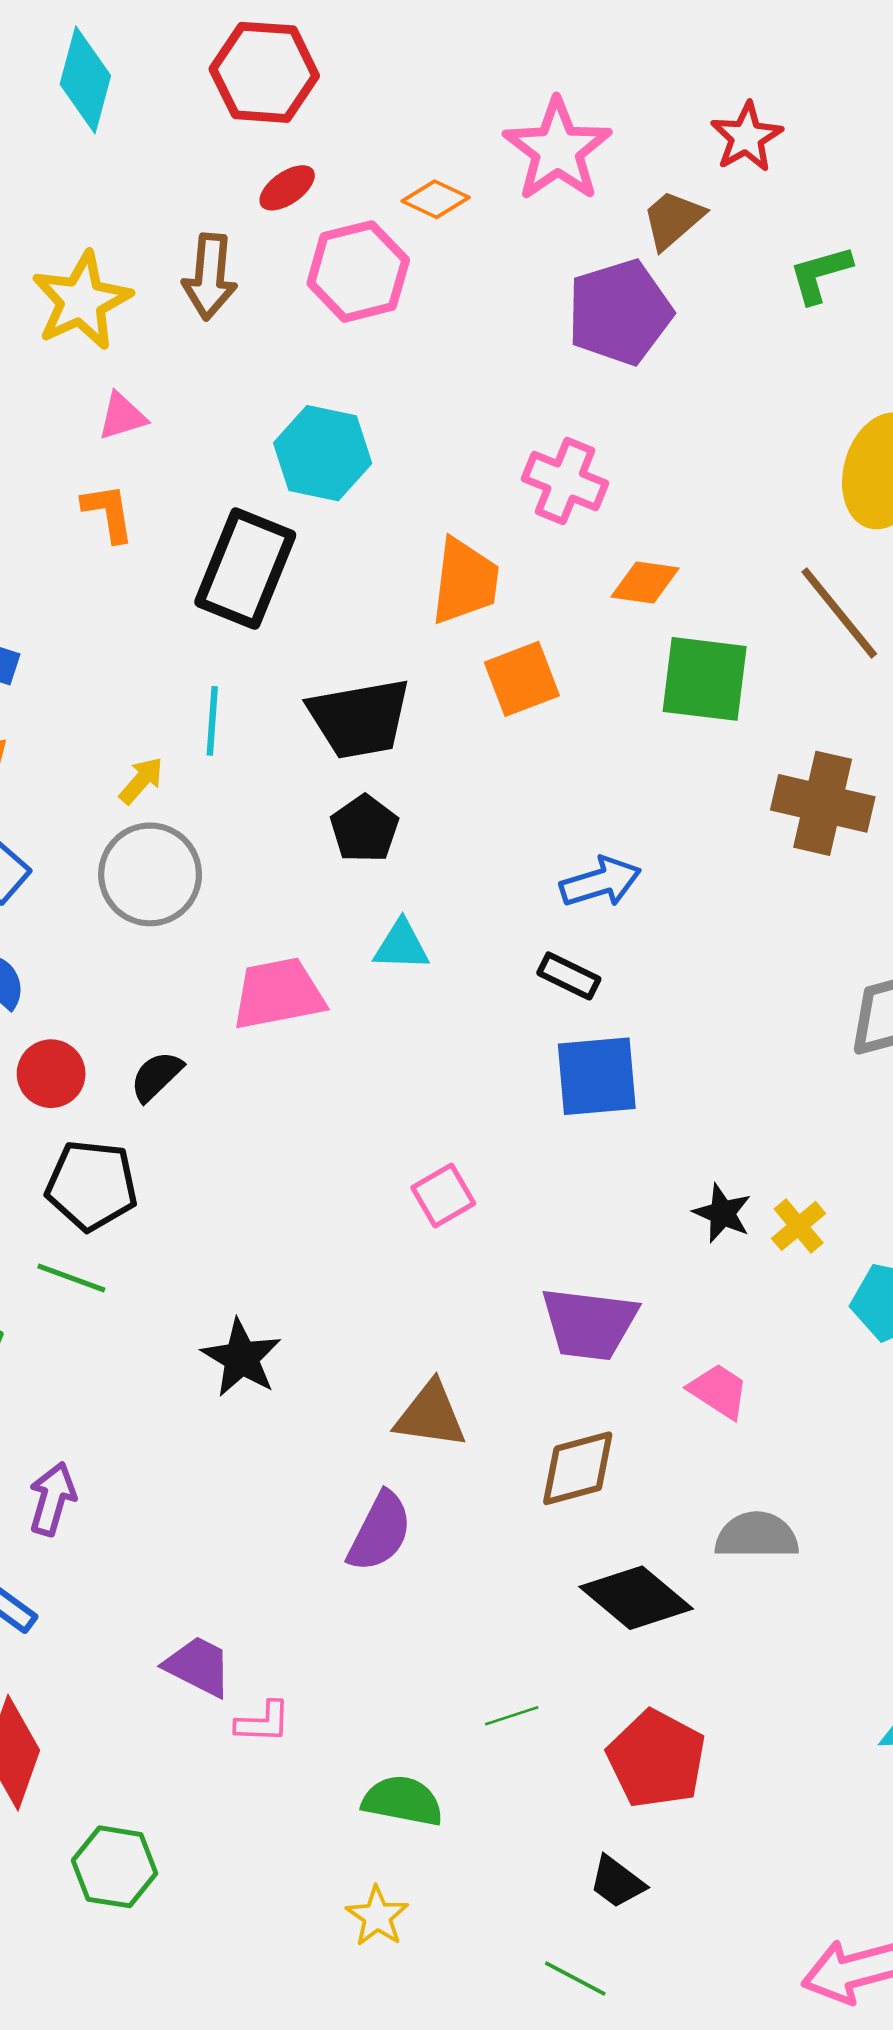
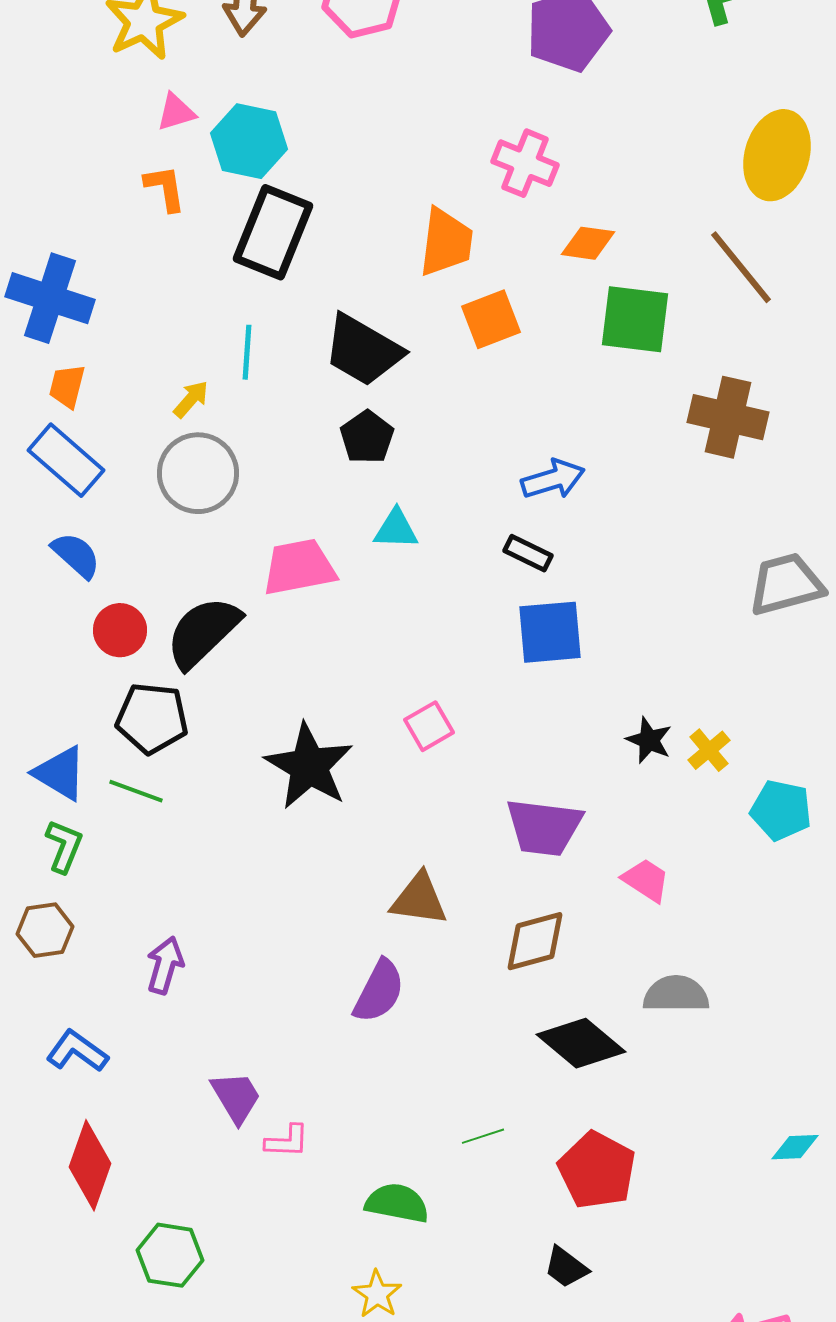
cyan hexagon: (323, 453) -> (249, 141), moved
black trapezoid: (359, 718) -> (363, 350), turned 40
black semicircle: (156, 1076) -> (203, 632), size x1.8
black star: (241, 1358) -> (309, 766), moved, size x1.4
purple arrow: (52, 1499) -> (165, 965), moved
purple trapezoid: (198, 1666) -> (236, 1097), turned 32

